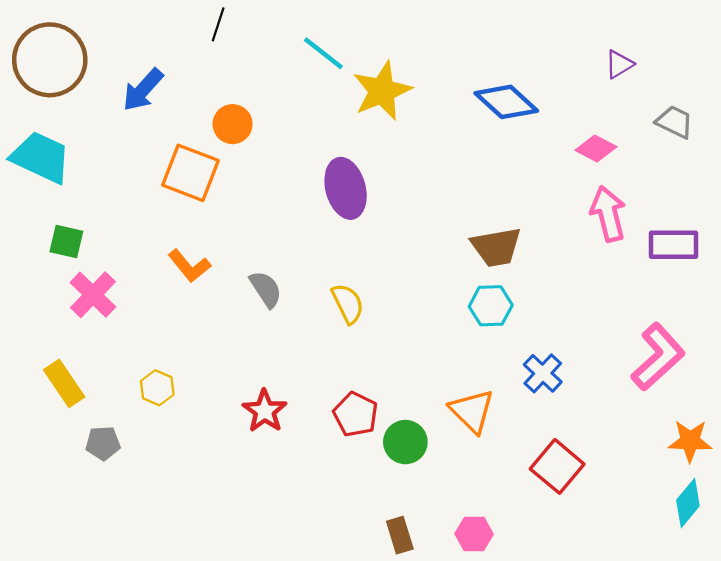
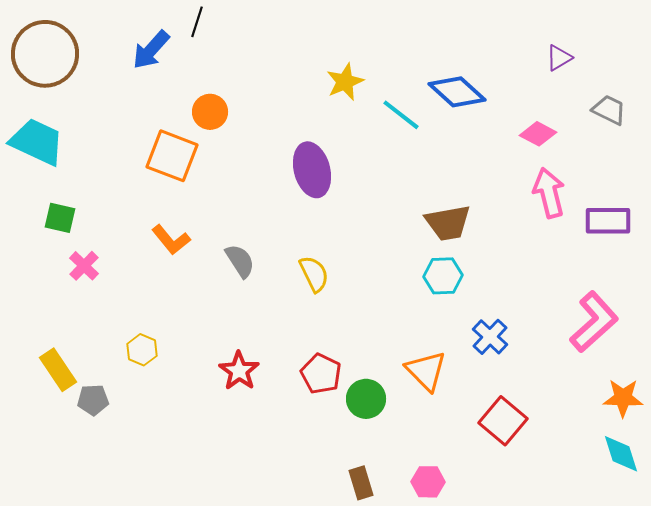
cyan line: (323, 53) -> (401, 115), moved
blue arrow: (143, 90) -> (151, 50), moved
yellow star: (382, 91) -> (345, 82), size x0.7
pink cross: (93, 295) -> (84, 266), size x0.7
yellow rectangle: (64, 383) -> (58, 370), moved
cyan diamond: (688, 503) -> (621, 454), turned -57

